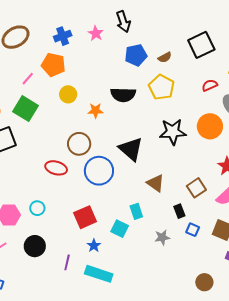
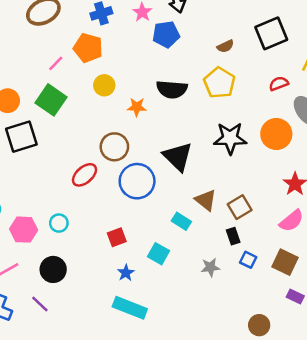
blue pentagon: (136, 55) -> (166, 34), moved
red ellipse: (56, 168) -> (85, 175), turned -60
brown square: (196, 188) -> (240, 207), moved
cyan rectangle: (136, 211) -> (181, 221), moved, turned -42
red square: (85, 217) -> (117, 237), size x0.7
purple line: (67, 262) -> (40, 304), moved, turned -63

